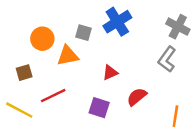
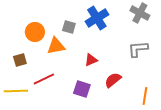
gray cross: (178, 27) -> (140, 13), moved
gray L-shape: (167, 59) -> (138, 49), turned 50
yellow line: (19, 110) -> (16, 91), turned -30

